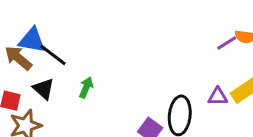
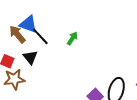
green arrow: (86, 87) -> (72, 38), moved

